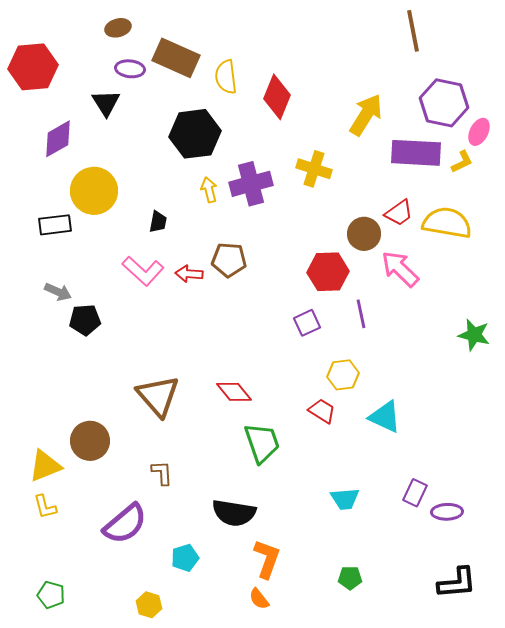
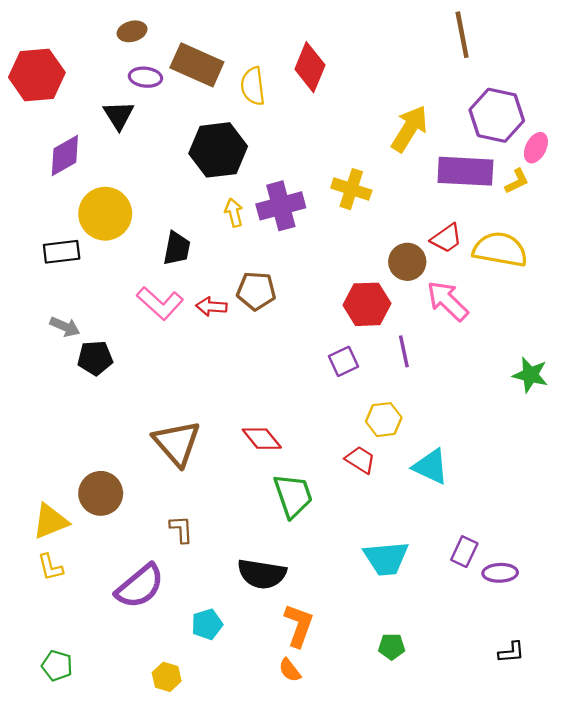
red diamond: (277, 97) -> (310, 67), moved
black trapezoid: (158, 222) -> (177, 248), size x1.4
cyan trapezoid: (345, 499) -> (386, 558), size x1.4
black L-shape: (457, 583) -> (511, 652), size x0.6

